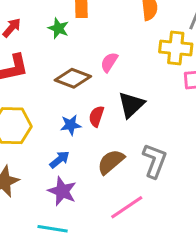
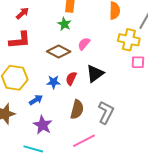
green star: (58, 28) -> (64, 24), moved
blue arrow: (60, 159) -> (36, 100), moved
brown semicircle: (111, 162) -> (77, 109), turned 138

